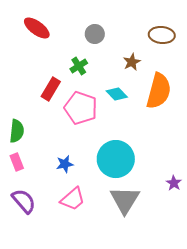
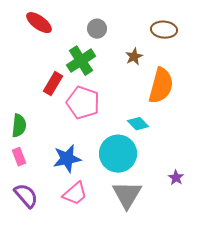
green cross: (79, 66) -> (81, 61), size x1.6
cyan diamond: (117, 94) -> (138, 124), moved
blue star: (65, 164) -> (67, 159), size x1.6

